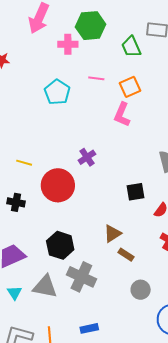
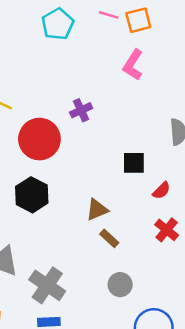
orange square: (130, 87) -> (138, 20), moved
black hexagon: (60, 245) -> (32, 195), moved
gray cross: (81, 277) -> (47, 285), moved

